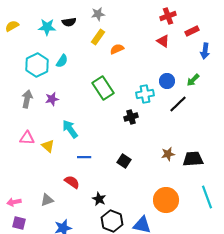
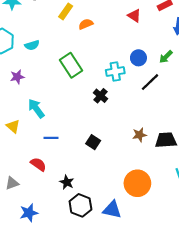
cyan semicircle: (62, 61) -> (32, 45), moved, turned 40
black cross: (131, 117) -> (101, 96), turned -32

